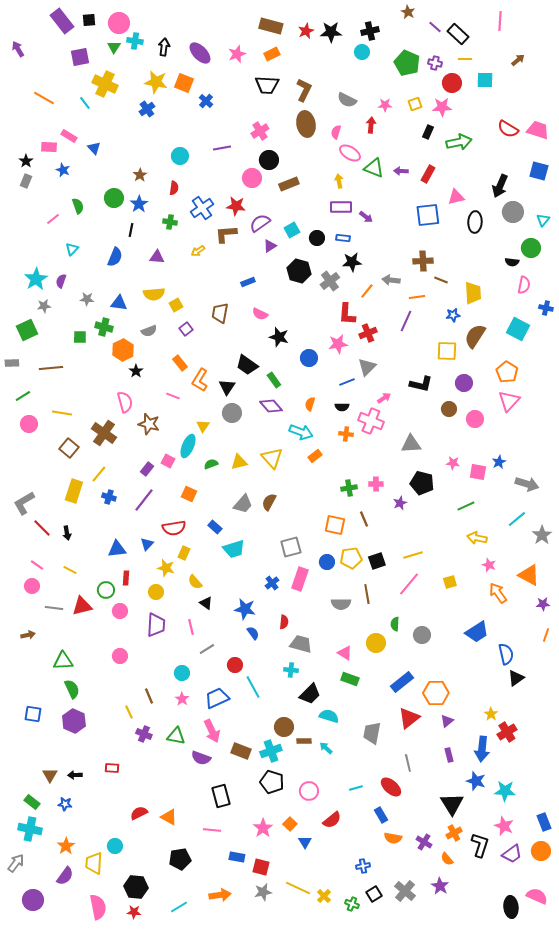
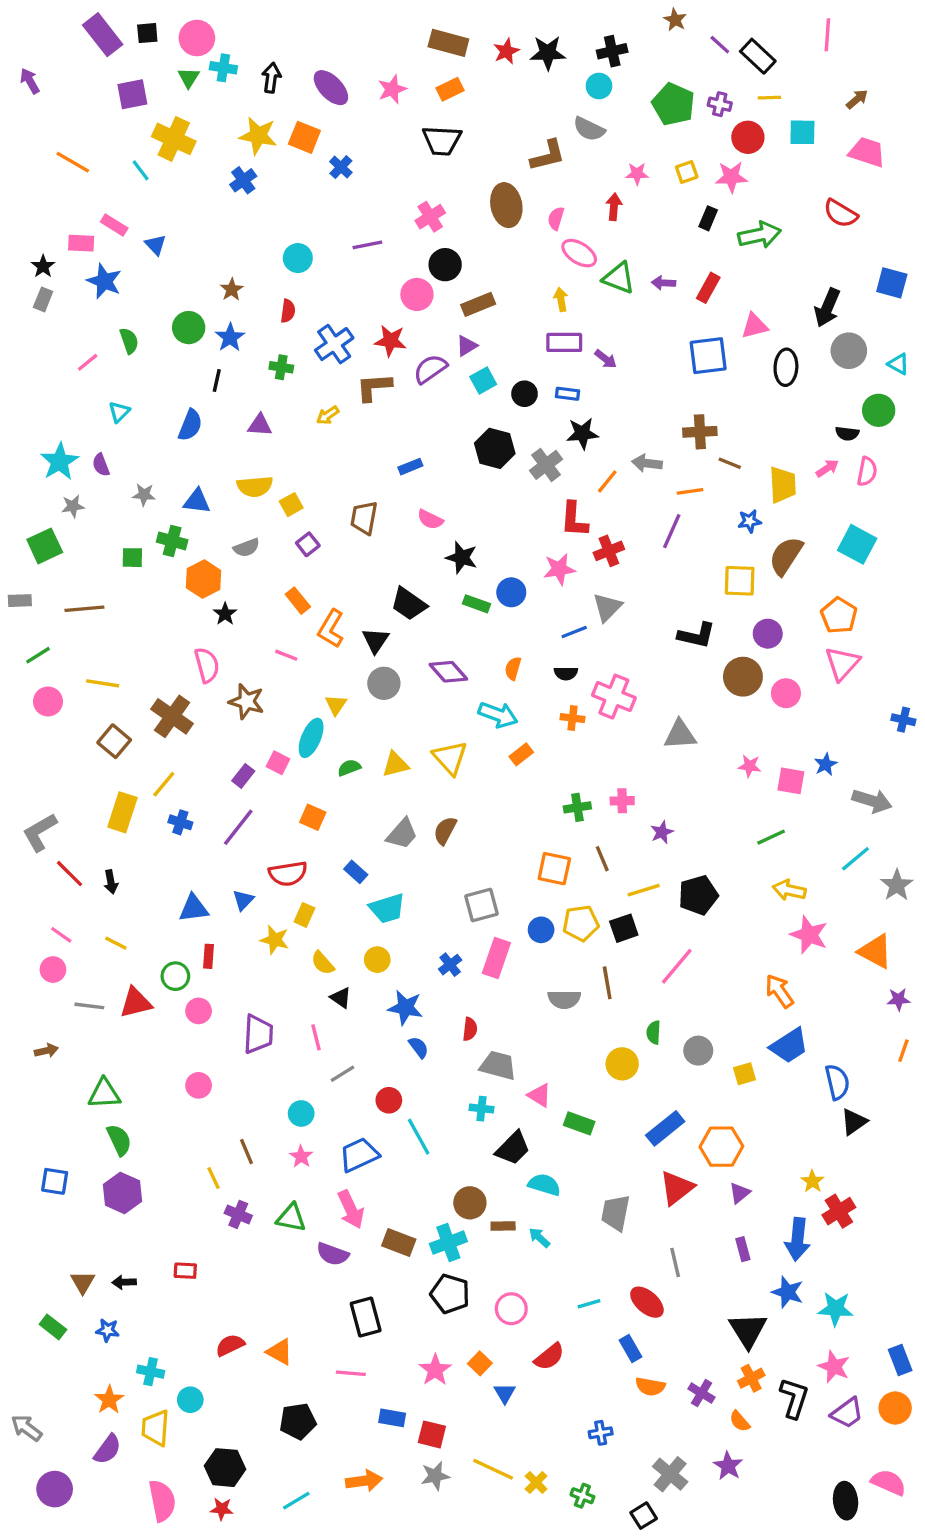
brown L-shape: (304, 90) -> (548, 155), moved, turned 50
gray semicircle: (347, 100) -> (589, 129), moved
pink trapezoid: (538, 130) -> (867, 152), moved
blue star: (63, 170) -> (104, 281), size x1.5
cyan triangle: (543, 220) -> (898, 364), turned -40
purple triangle: (270, 246) -> (467, 346), moved
purple semicircle: (61, 281) -> (101, 465), turned -40
blue cross: (546, 308) -> (903, 720), moved
green rectangle: (274, 380) -> (477, 604), moved, turned -35
pink arrow: (384, 398) -> (827, 468), moved
brown circle: (449, 409) -> (743, 677), size x1.5
black pentagon: (422, 483) -> (698, 895), moved, turned -30
yellow line: (413, 555) -> (644, 890), moved
pink star: (489, 565) -> (809, 935), size x1.6
yellow square: (450, 582) -> (745, 1074), moved
yellow circle: (156, 592) -> (377, 960), moved
orange arrow: (498, 593) -> (779, 991), moved
pink triangle: (345, 653) -> (539, 1095), moved
cyan cross: (30, 829) -> (151, 1372), moved, size x0.7
gray arrow: (16, 863) -> (26, 1428), turned -90
black square: (374, 894) -> (644, 1516), moved

